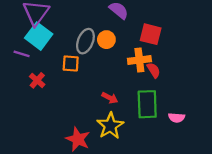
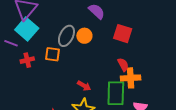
orange cross: (139, 60) -> (131, 78), moved
red cross: (37, 80) -> (27, 60), moved, turned 32

